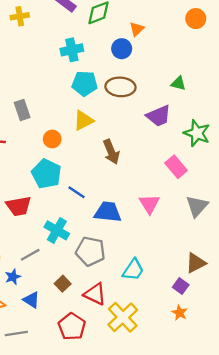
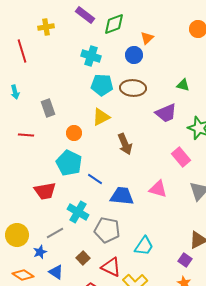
cyan cross: (72, 50) -> (91, 56), turned 30
pink triangle: (149, 204) -> (158, 189), turned -42

